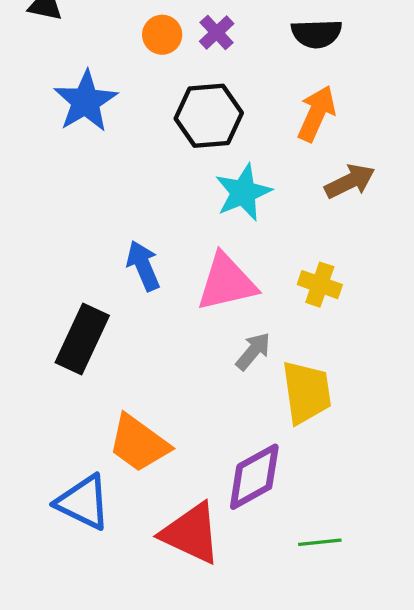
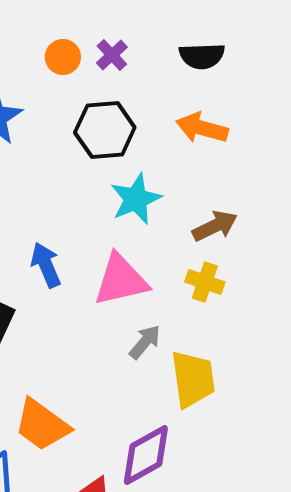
orange arrow: (316, 114) -> (202, 128), turned -99
brown arrow: (350, 181) -> (215, 226), moved

